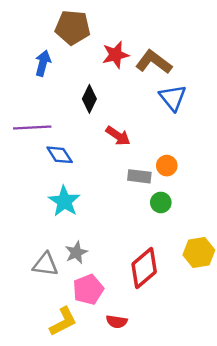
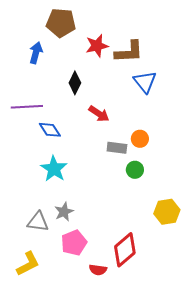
brown L-shape: (154, 62) -> (129, 52), turned 140
red diamond: (144, 268) -> (125, 250), moved
yellow L-shape: (63, 322) -> (28, 264), moved

